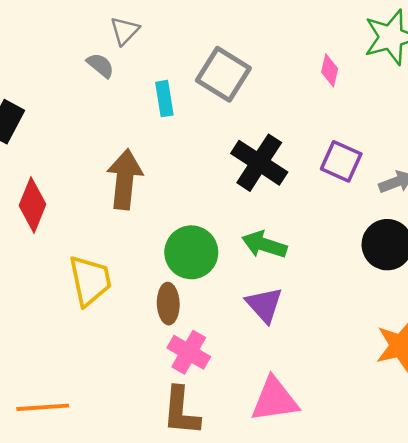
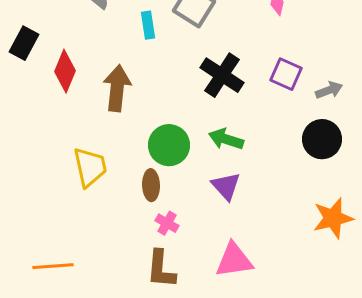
red diamond: (32, 205) -> (65, 71), moved
pink cross: (189, 352) -> (167, 223), size x0.7

